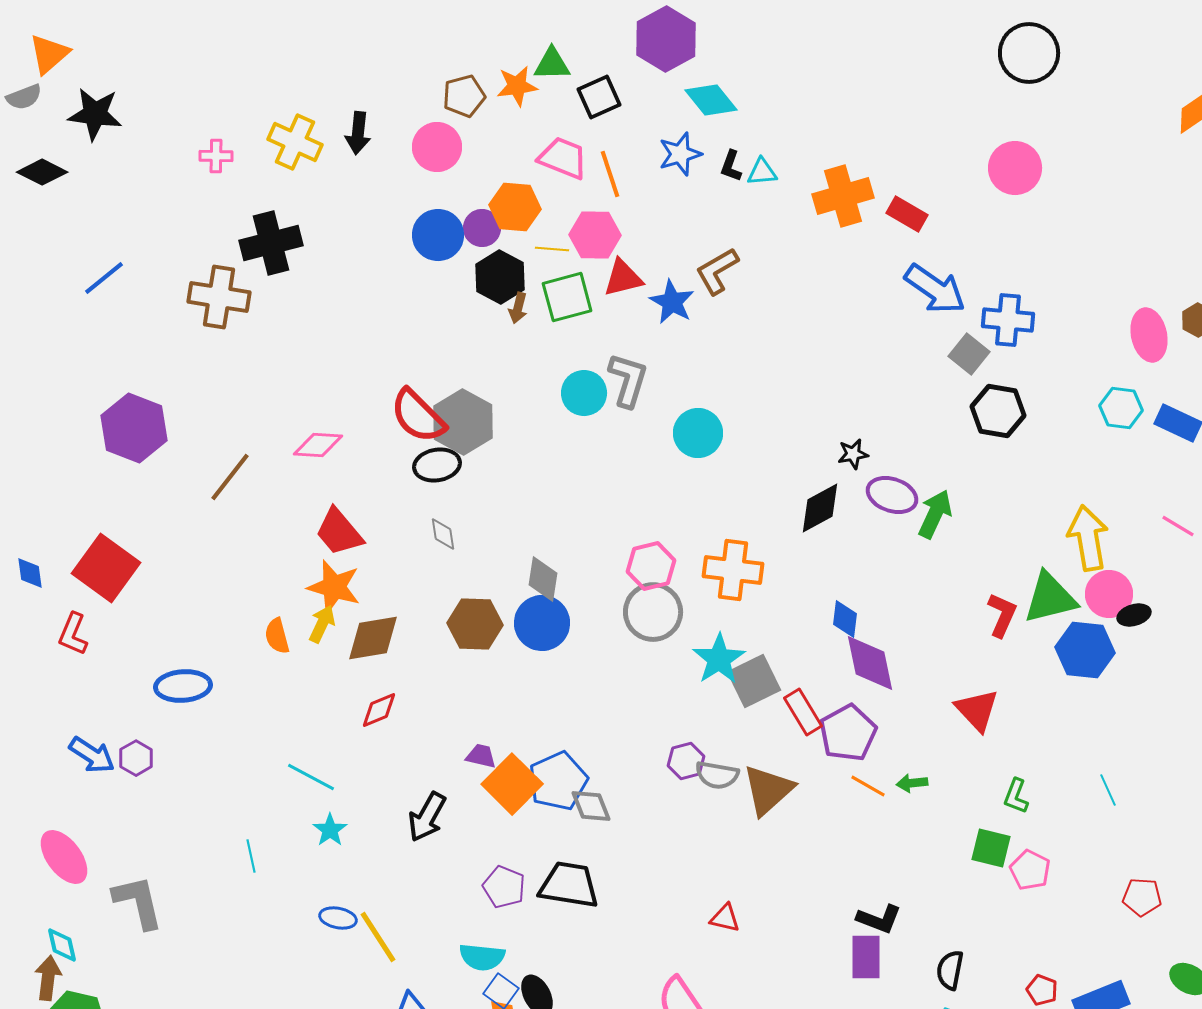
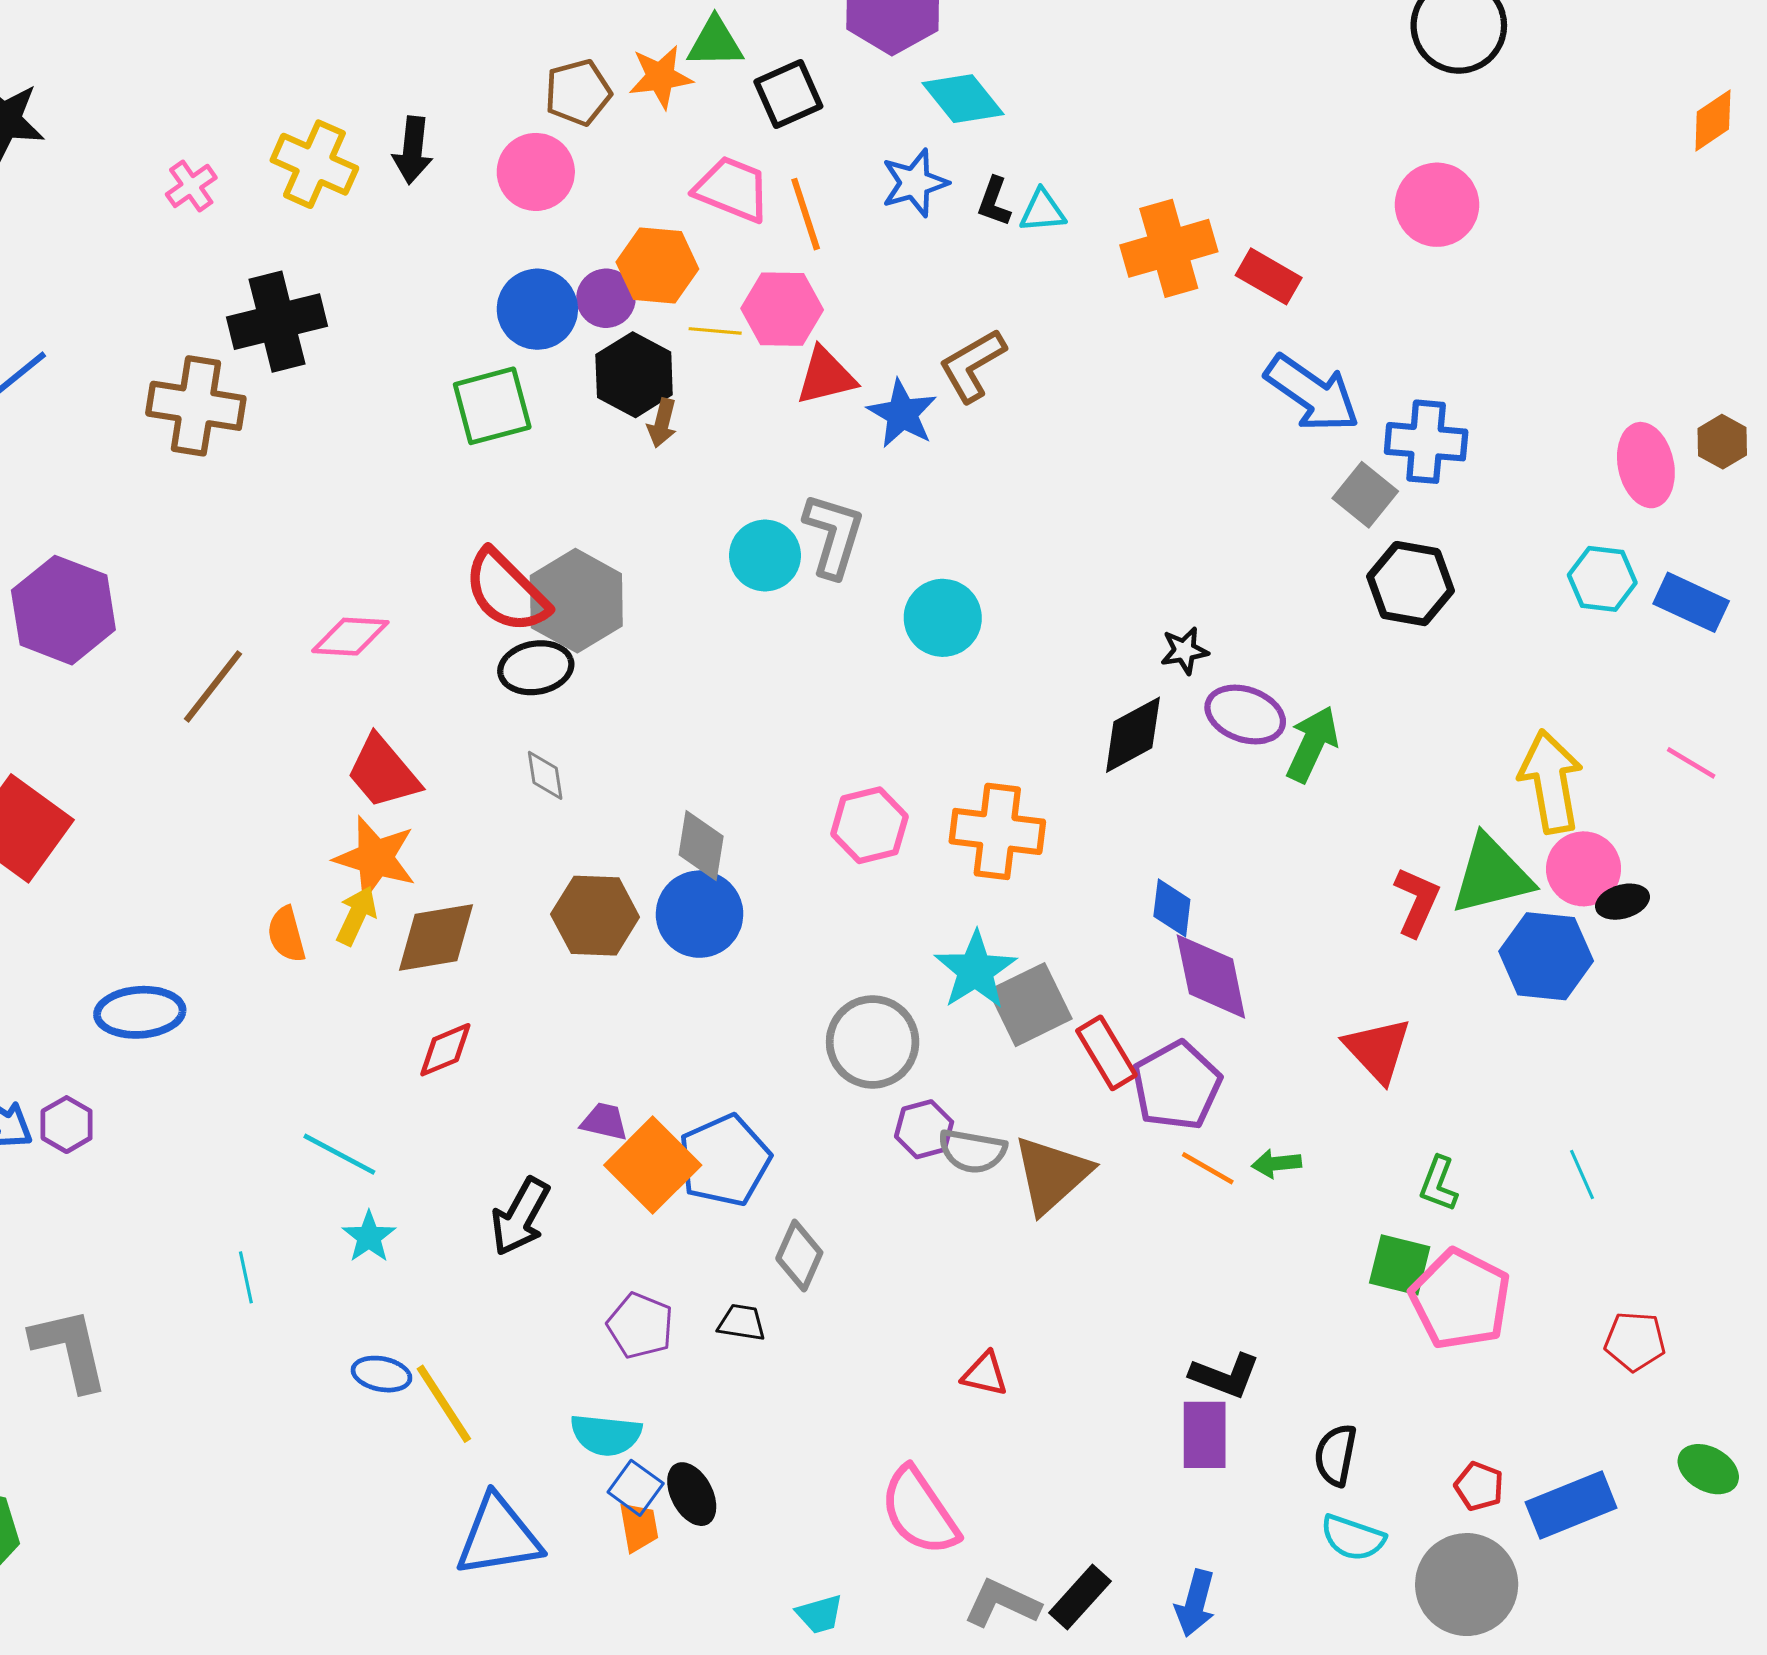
pink cross: (216, 156) -> (191, 186), turned -36
green square: (567, 297) -> (492, 406), moved
gray circle: (653, 612) -> (873, 1042), moved
gray diamond: (591, 806) -> (799, 1256), moved, turned 45
pink pentagon: (1030, 870) -> (1460, 1299), size x1.6
black trapezoid: (569, 885) -> (742, 1323), size x0.5

